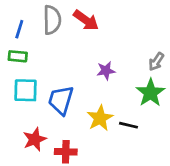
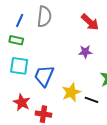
red arrow: (86, 20) -> (90, 22), moved
purple star: (106, 71) -> (85, 52), moved
red star: (35, 139) -> (22, 102), turned -30

